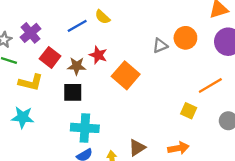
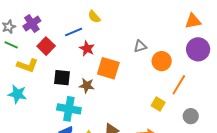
blue line: (77, 26) -> (74, 32), moved
orange circle: (185, 38) -> (162, 61), moved
brown star: (77, 66) -> (87, 86), moved
orange square: (126, 75) -> (108, 68), turned -30
orange line: (210, 86) -> (179, 85), turned -35

